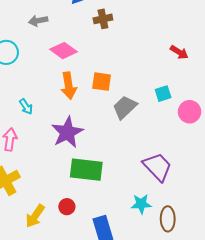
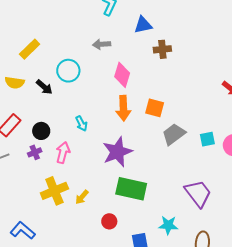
pink diamond: (63, 51) -> (122, 75), turned 65
cyan square: (163, 94) -> (207, 139), moved
cyan star: (141, 204) -> (168, 225), moved
yellow arrow: (35, 216) -> (82, 197), moved, size x0.7

